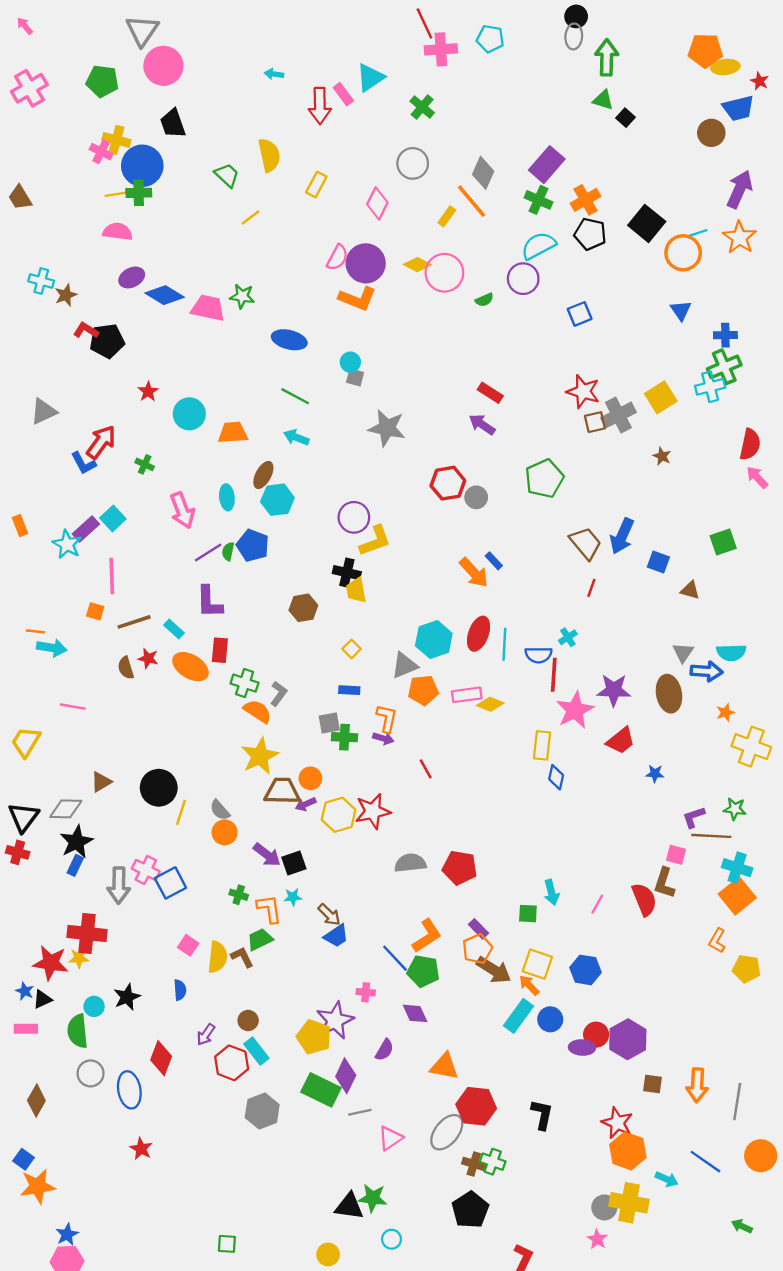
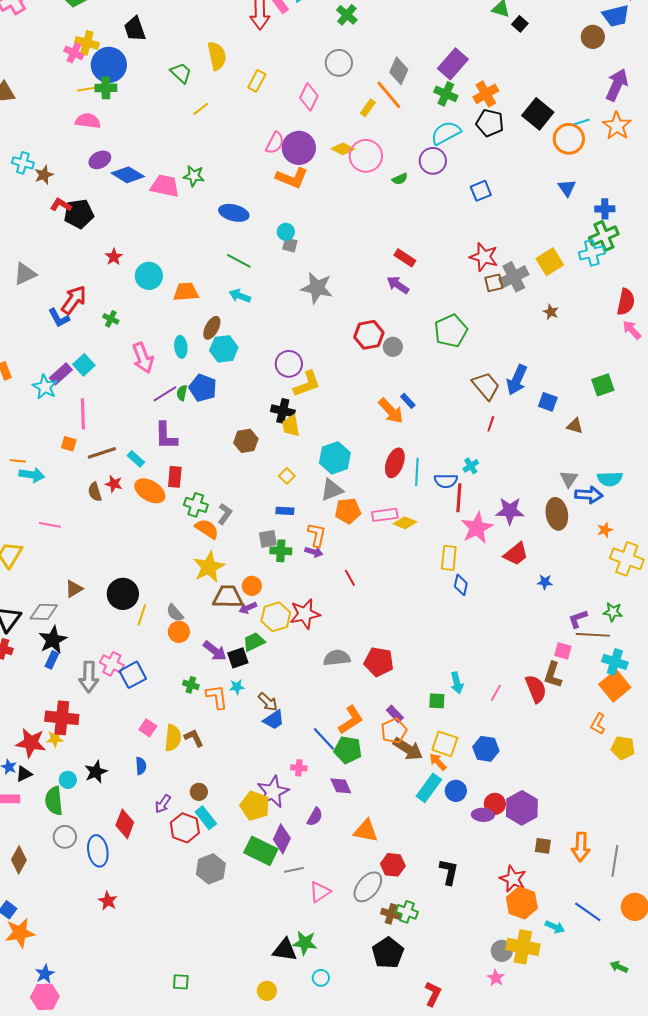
cyan hexagon: (434, 640) -> (335, 458), moved
green trapezoid: (260, 939) -> (254, 642), moved
red hexagon: (476, 1106) -> (393, 865), size x0.7

